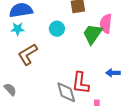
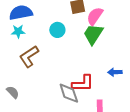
pink semicircle: (106, 24) -> (95, 16), moved, turned 30
red L-shape: (80, 83) -> (83, 83), turned -95

